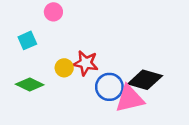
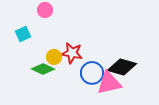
green diamond: (30, 84) -> (43, 69), moved

